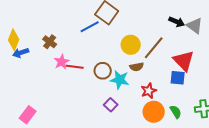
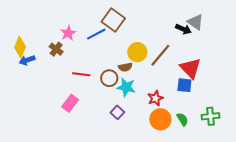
gray triangle: (195, 26) -> (195, 22), moved
pink star: (62, 62) -> (68, 33), moved
brown semicircle: (137, 67) -> (125, 67), moved
pink rectangle: (28, 115) -> (70, 103), moved

